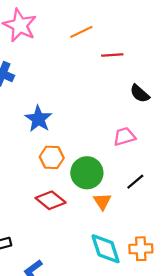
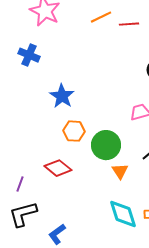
red line: (112, 55) -> (129, 24), moved
red diamond: (51, 200) -> (58, 168), moved

